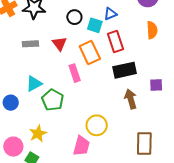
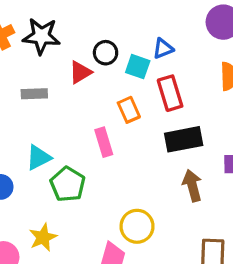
red triangle: (59, 44) -> (80, 72), moved, turned 35
orange rectangle: (90, 53) -> (129, 110), size x0.7

